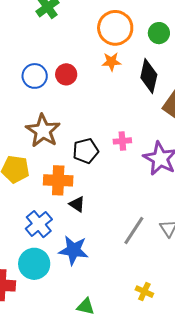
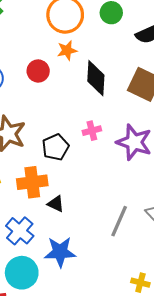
red circle: (66, 74) -> (38, 71), moved
black diamond: (149, 76) -> (96, 78), moved

